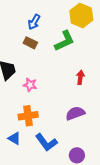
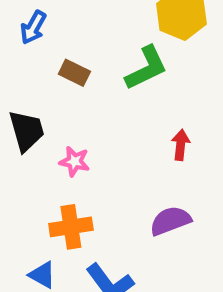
blue arrow: (34, 22) -> (33, 27), moved

